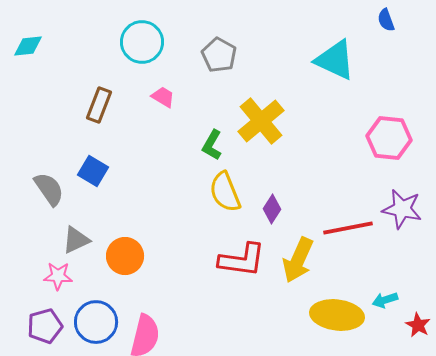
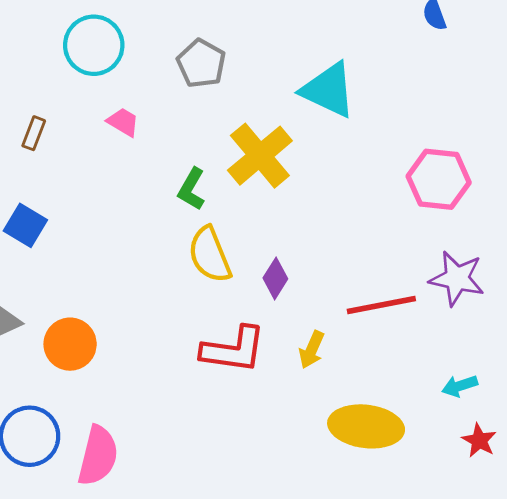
cyan triangle: (335, 60) -> (328, 90), moved
brown rectangle: (99, 105) -> (34, 133), size x0.7
yellow arrow: (298, 260) -> (312, 350), size x0.6
cyan arrow: (385, 300) -> (460, 386), moved

